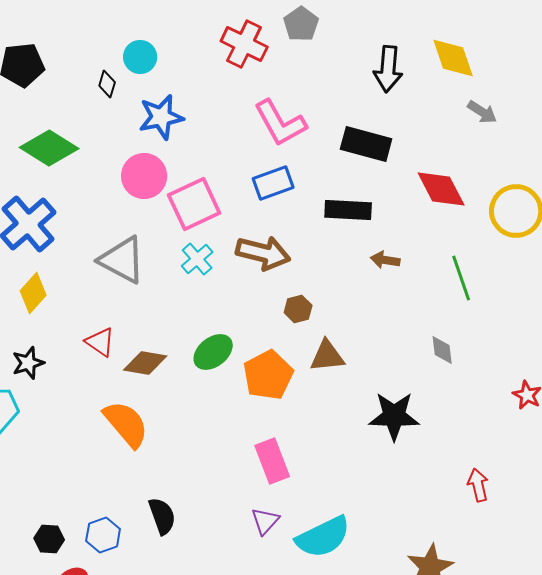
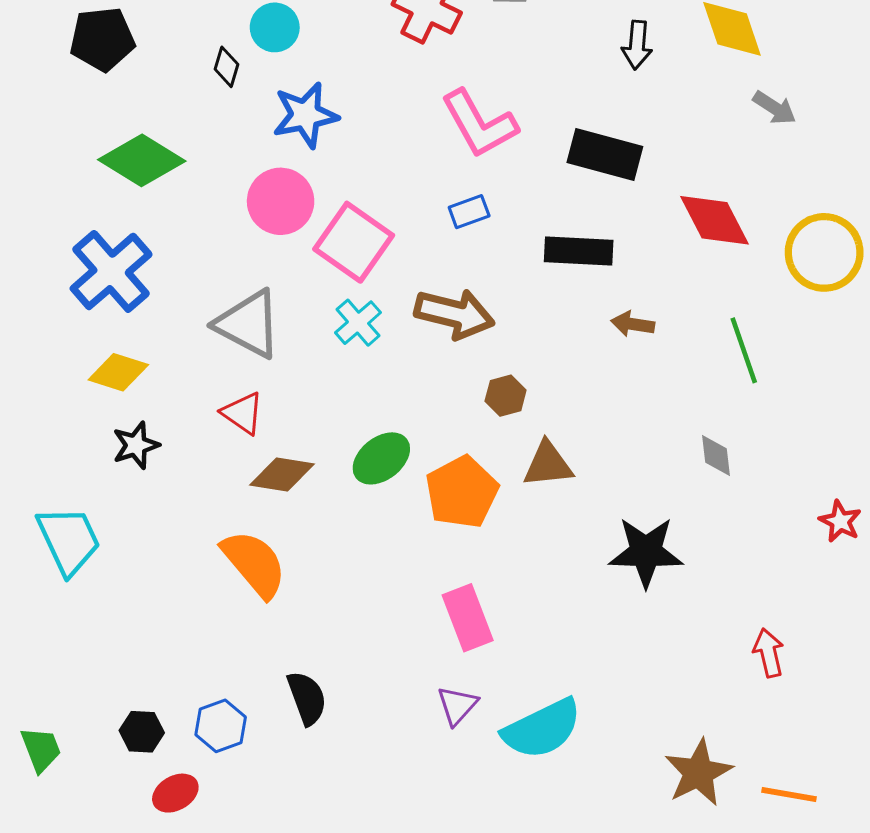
black arrow: (388, 69) -> (637, 45), size x0.7
blue rectangle: (273, 183) -> (469, 212), size x0.7
pink square: (194, 204) -> (354, 242), turned -30
yellow diamond: (33, 293) -> (118, 372), turned 66
red triangle: (100, 342) -> (243, 413), moved
black star: (28, 363) -> (136, 445), moved

